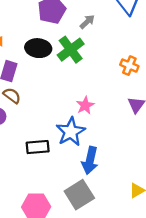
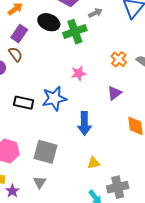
pink star: (85, 105) -> (79, 73), moved
blue arrow: (90, 161) -> (84, 123), moved, turned -30
gray square: (79, 195) -> (46, 152), turned 30

